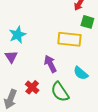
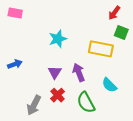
cyan star: (17, 35) -> (58, 39), moved
purple triangle: (11, 57) -> (55, 72), moved

